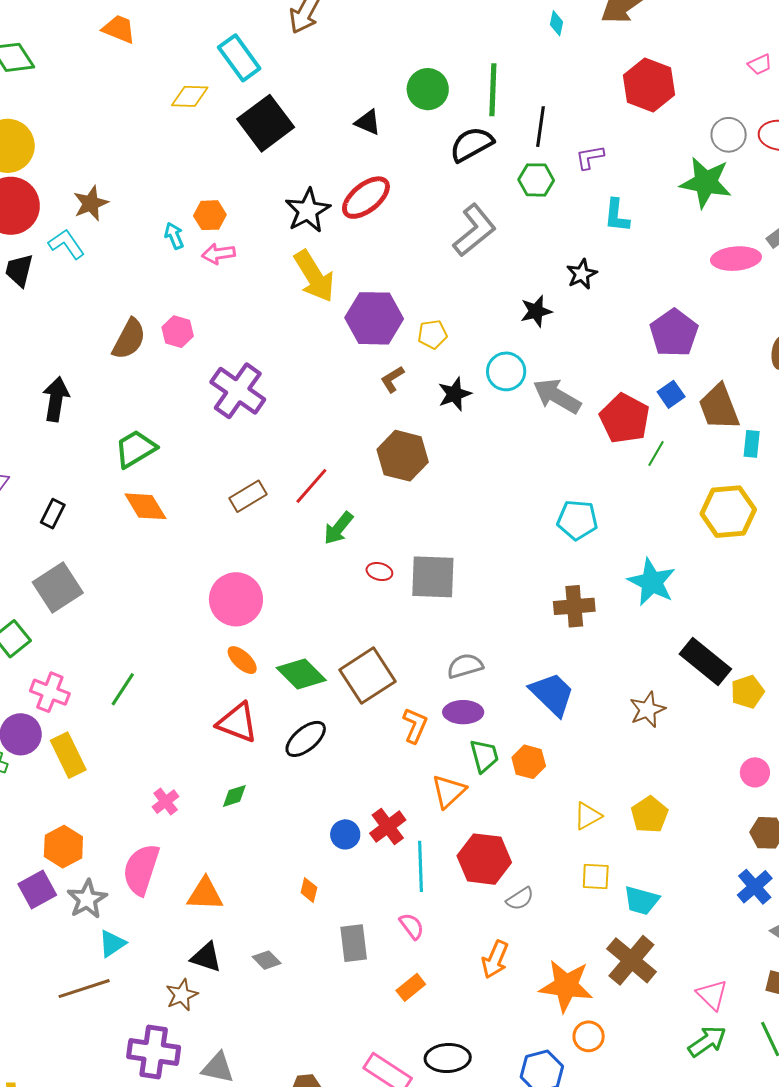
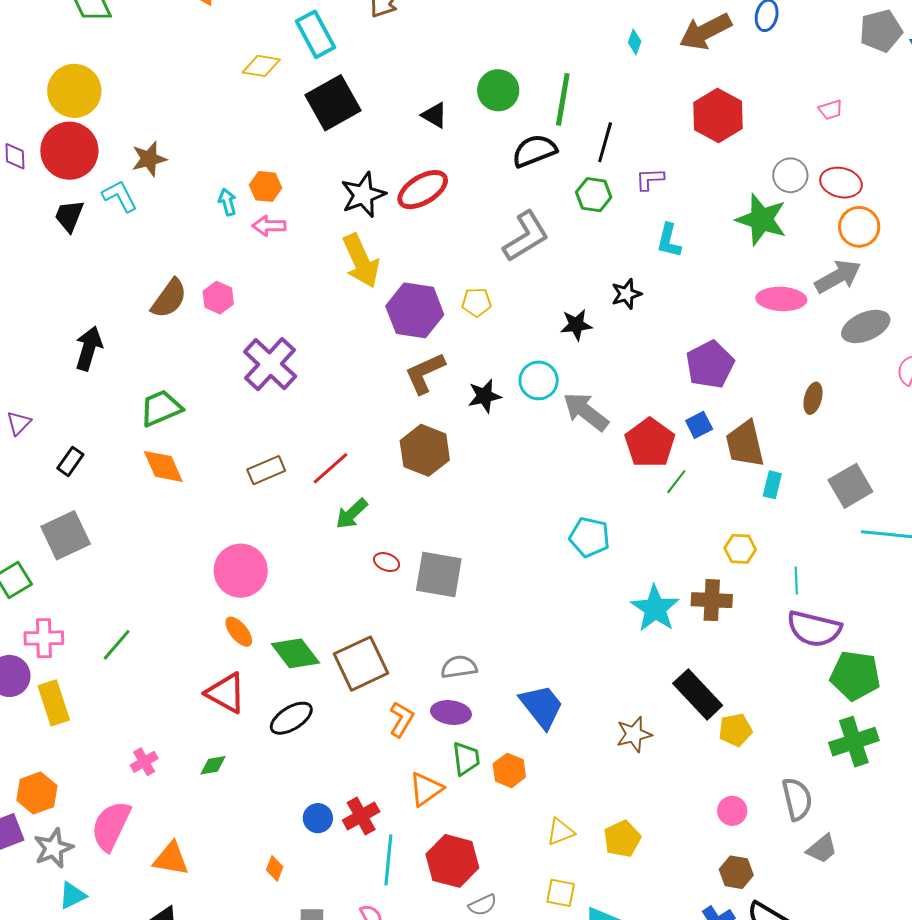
yellow pentagon: (432, 334) -> (476, 302), moved
brown L-shape: (392, 379) -> (425, 373), size x1.6
yellow hexagon: (728, 512) -> (740, 549), size x0.6
brown cross: (574, 606) -> (712, 600), moved
pink cross: (50, 692) -> (44, 638), turned -30

